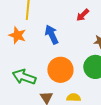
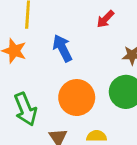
green arrow: (24, 77) -> (25, 109), turned -130

